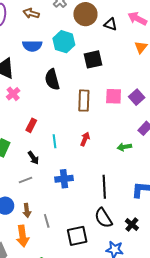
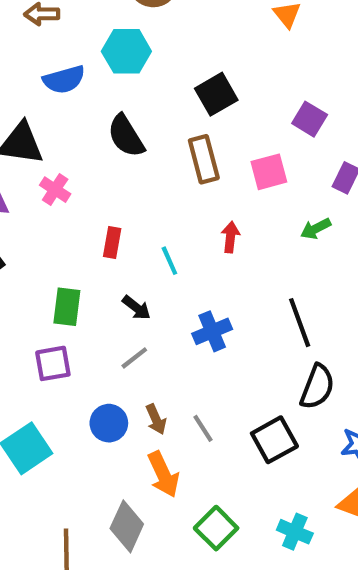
black square: (93, 59) -> (216, 94), moved
pink square: (114, 96) -> (269, 172), moved
black semicircle: (103, 218) -> (317, 387), turned -110

